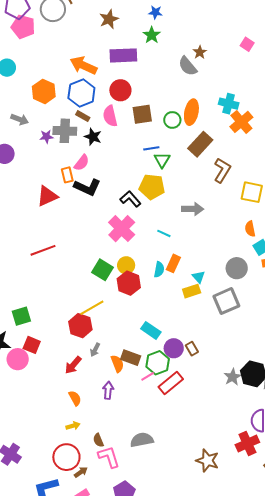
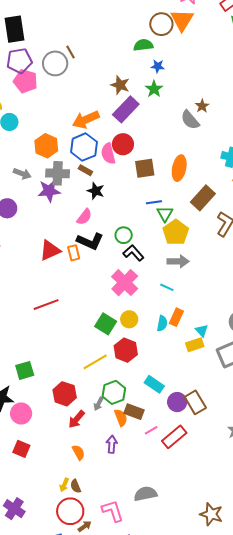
brown star: (109, 19) -> (120, 85), moved, turned -30
purple rectangle: (123, 55) -> (126, 109), turned -44
orange arrow: (83, 65) -> (86, 120), turned -48
orange ellipse: (191, 112) -> (179, 168), moved
pink semicircle: (110, 116) -> (108, 154), moved
green circle: (172, 120) -> (124, 235), moved
gray cross: (65, 131) -> (58, 173), moved
purple star: (46, 137) -> (49, 191), size x1.6
orange rectangle: (67, 175) -> (74, 253), moved
yellow pentagon: (152, 187) -> (176, 232), moved, turned 30
gray arrow: (193, 209) -> (178, 261), moved
red hexagon: (129, 283) -> (126, 350), moved
red hexagon: (80, 326) -> (65, 394), moved
red square: (32, 345) -> (21, 449), moved
brown rectangle: (192, 349) -> (195, 402), size x1.6
green hexagon: (158, 363) -> (114, 392), moved
yellow arrow: (73, 426) -> (64, 485), moved, turned 128
brown semicircle: (98, 440) -> (76, 486), moved

